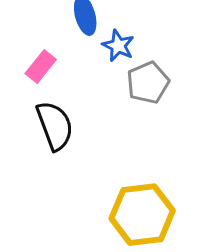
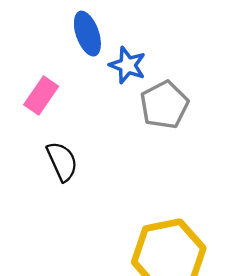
black semicircle: (55, 126) -> (62, 161), size x0.7

